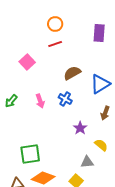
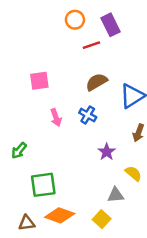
purple rectangle: (99, 33) -> (110, 25), moved, turned -30
red line: (55, 44) -> (91, 45), moved
pink square: (27, 62) -> (39, 81), moved, turned 35
green arrow: (11, 101) -> (19, 151), moved

